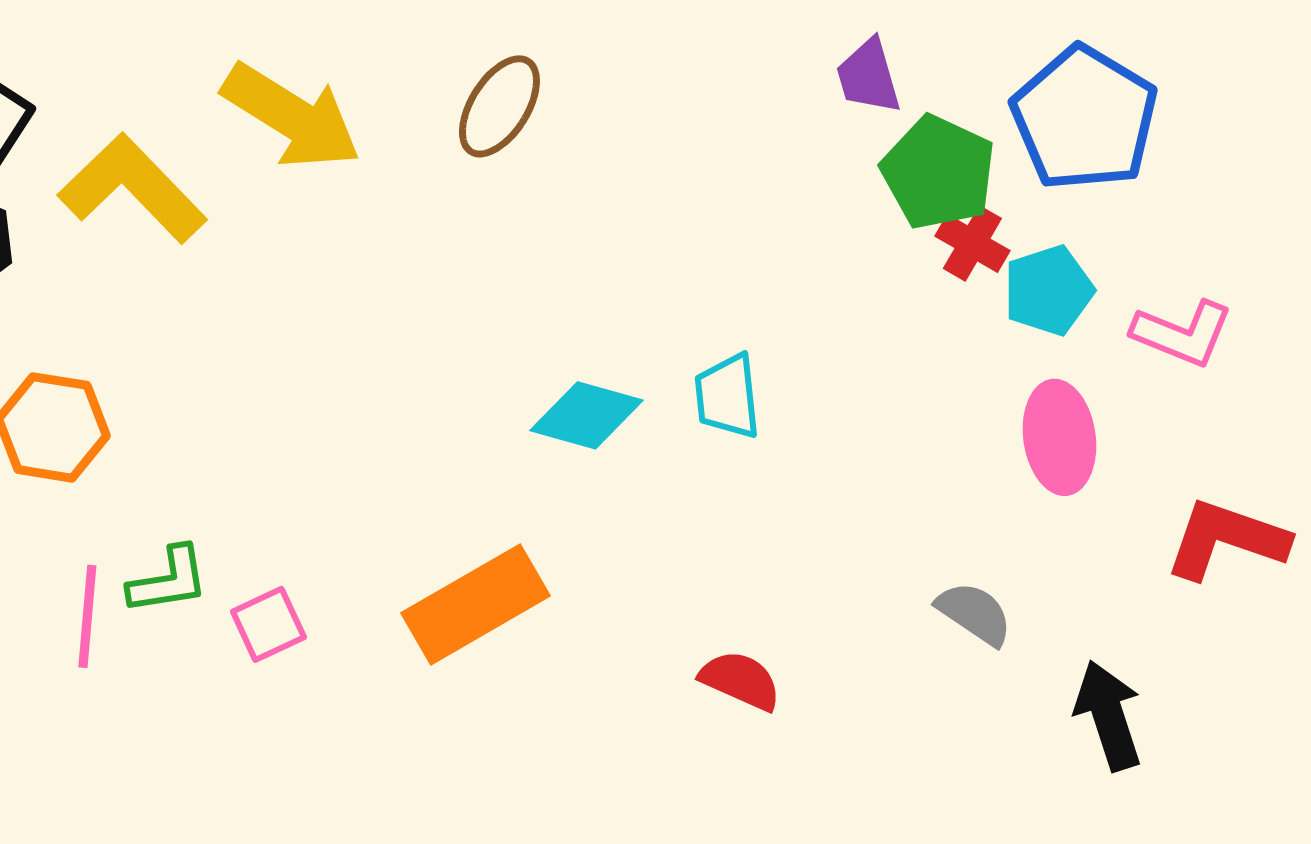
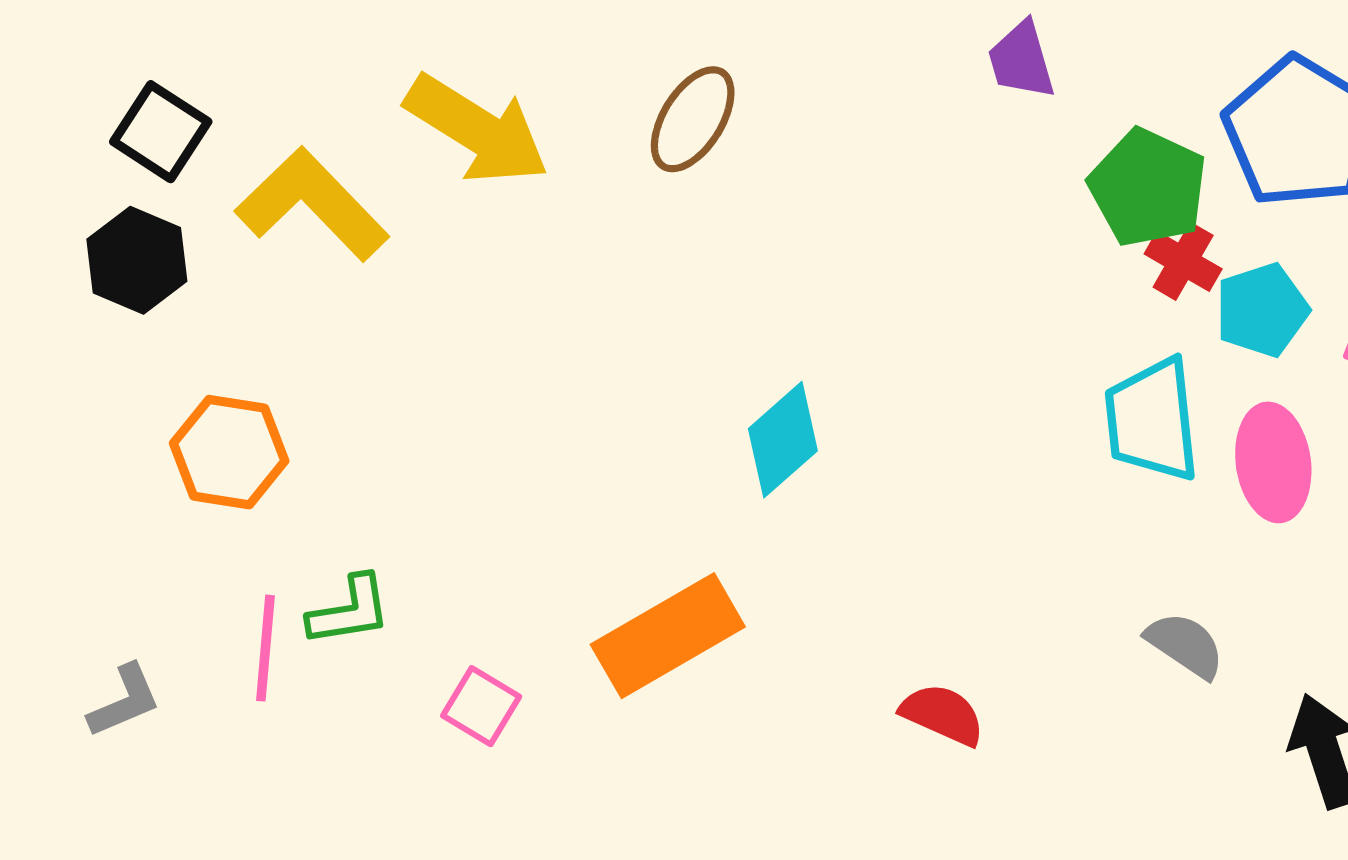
purple trapezoid: (868, 76) -> (1021, 60), moved
cyan trapezoid: (727, 396) -> (1152, 420), moved, size x1.4
cyan diamond: (586, 415) -> (783, 440), turned -57
pink square: (268, 624) -> (481, 706), moved, turned -34

